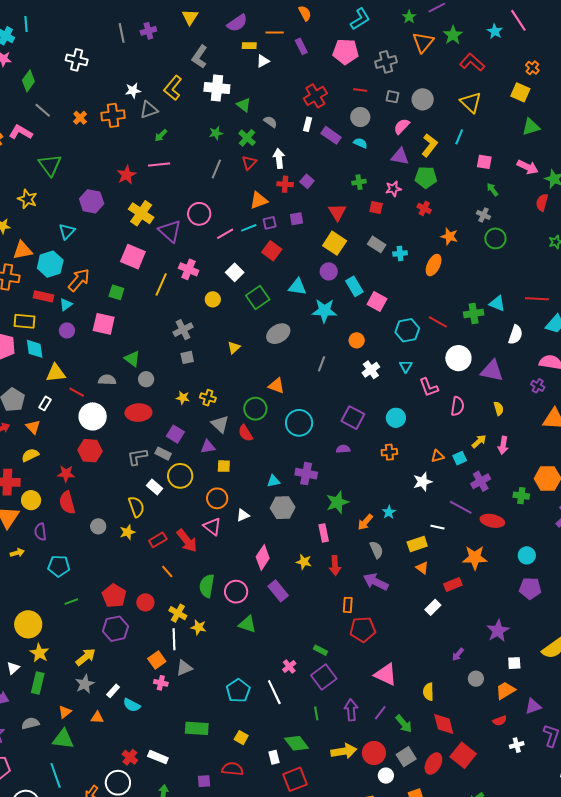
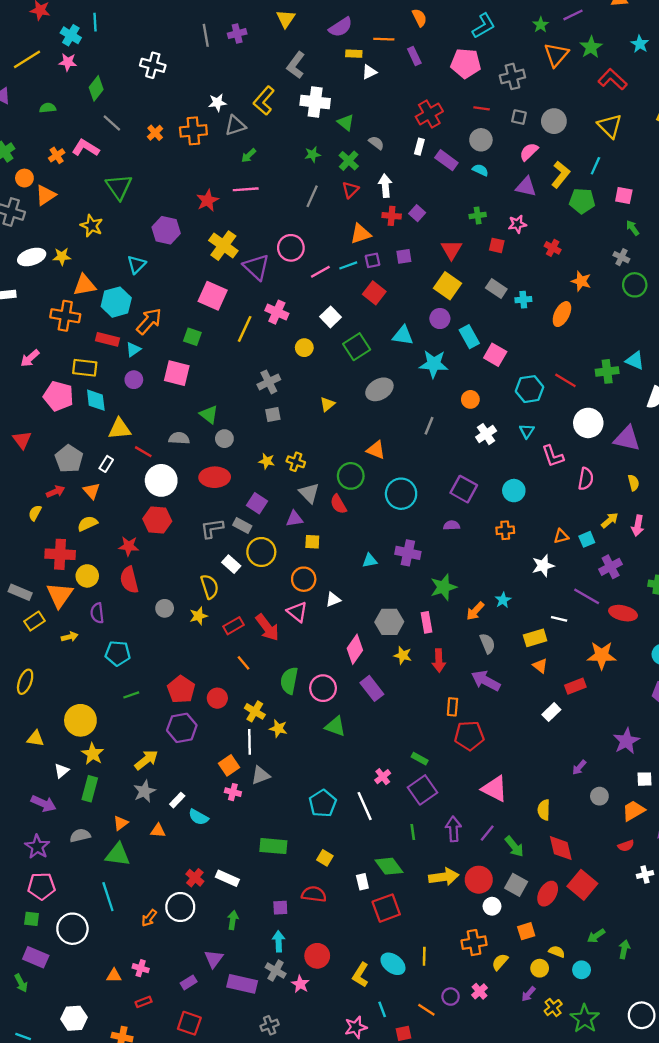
green pentagon: (426, 177) -> (582, 201), moved
gray hexagon: (283, 508) -> (389, 622), moved
gray square: (406, 757) -> (516, 885), turned -30

